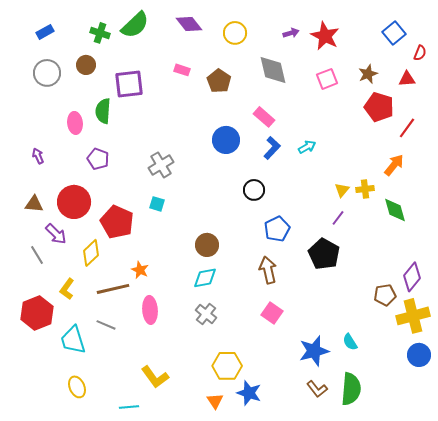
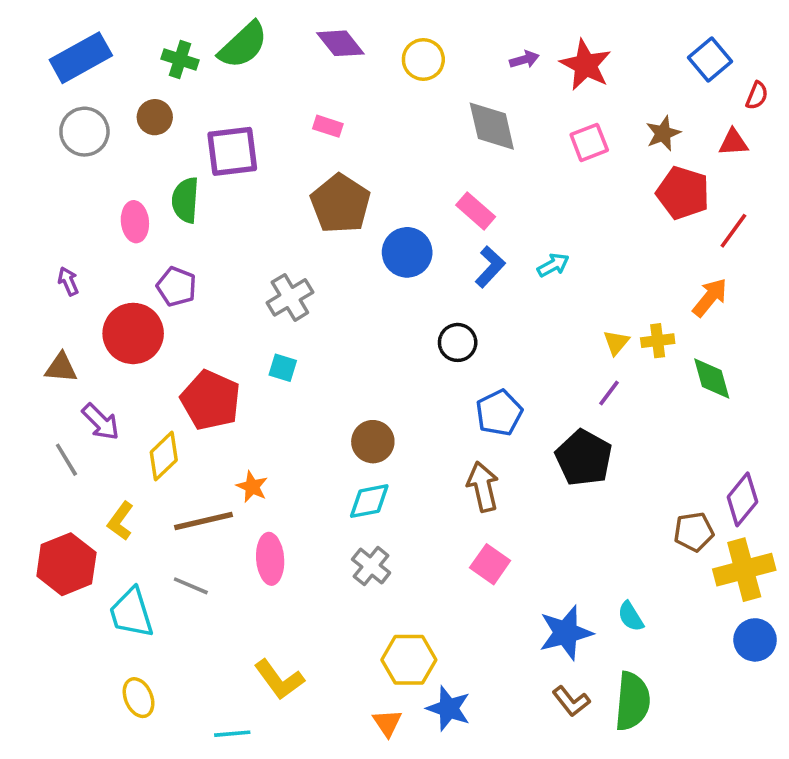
blue rectangle: (45, 32) -> (81, 58), size x1.8
brown pentagon: (219, 81) -> (340, 204), moved, size x1.4
red circle: (74, 202) -> (133, 333), moved

